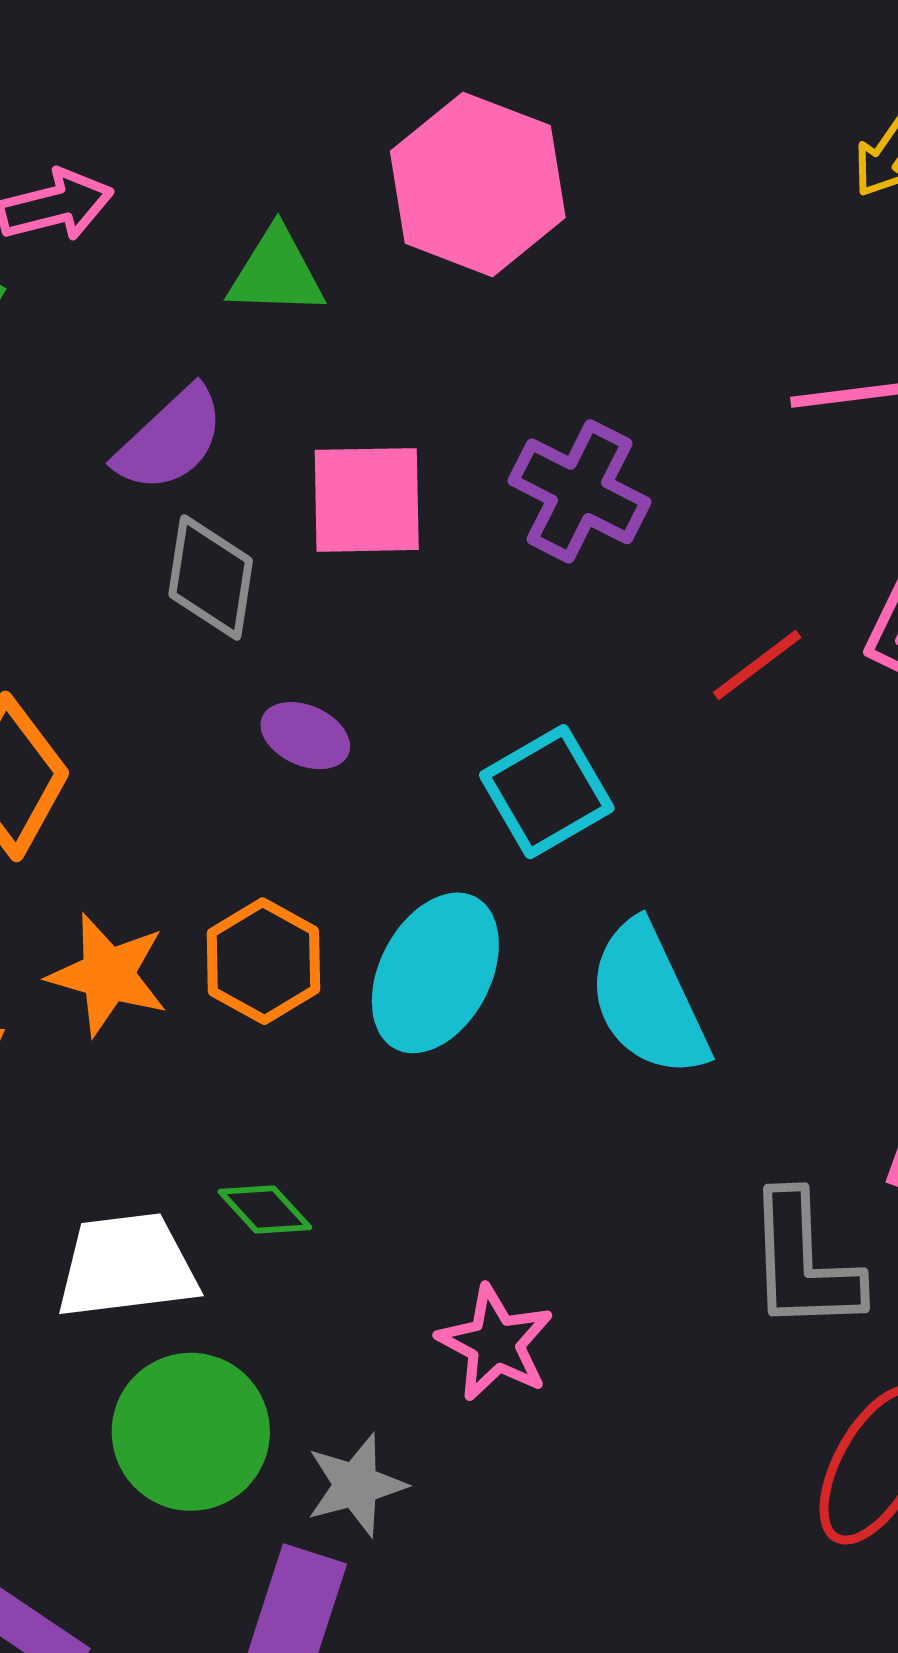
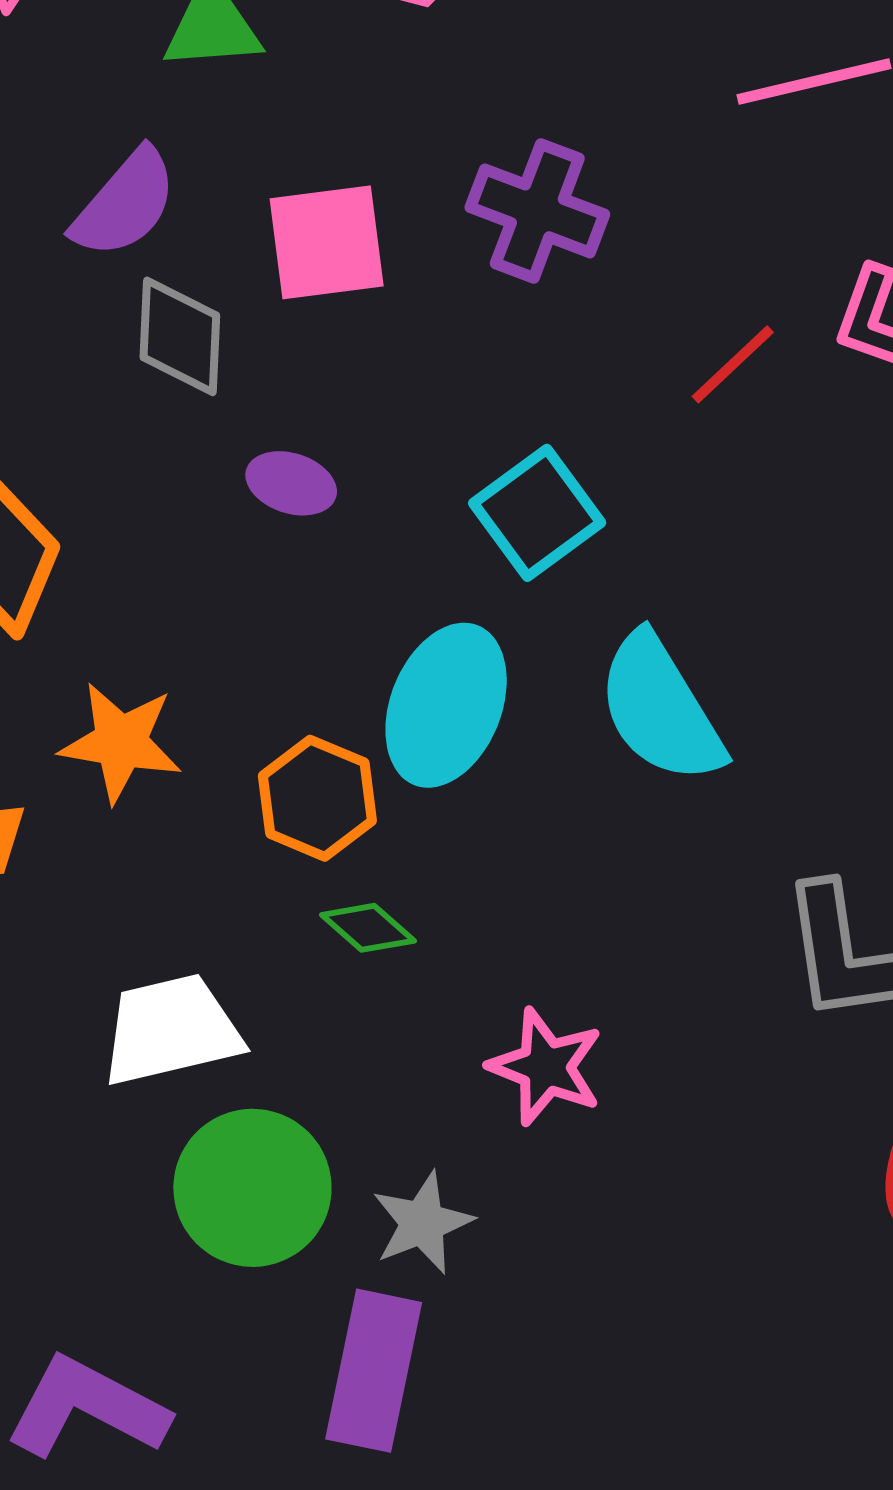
orange hexagon: (263, 961) -> (317, 798), moved
green diamond: (265, 1209) -> (368, 928), moved

